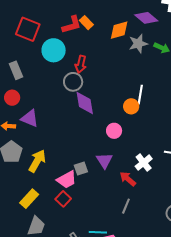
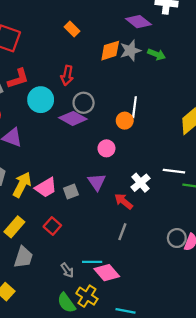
red L-shape: (72, 25) -> (18, 79), moved
orange diamond: (119, 30) -> (110, 51), moved
cyan circle: (54, 50) -> (41, 100), moved
gray circle: (73, 82) -> (84, 103), moved
purple diamond: (85, 103) -> (73, 118), turned -50
pink trapezoid: (67, 180) -> (46, 188), moved

